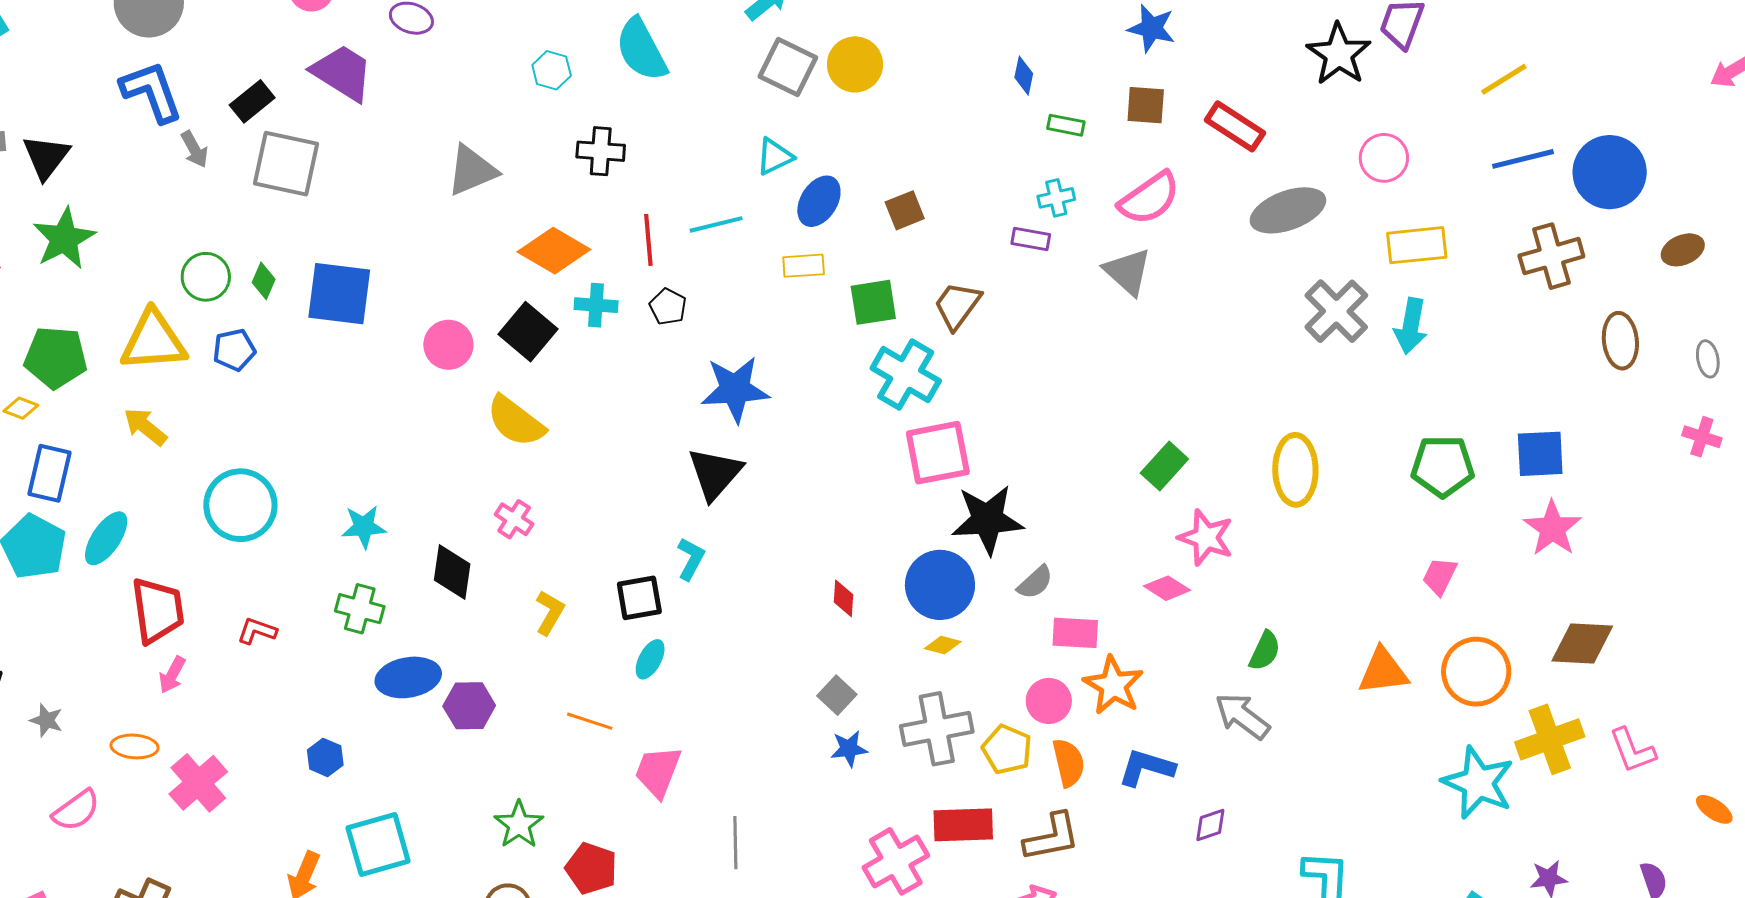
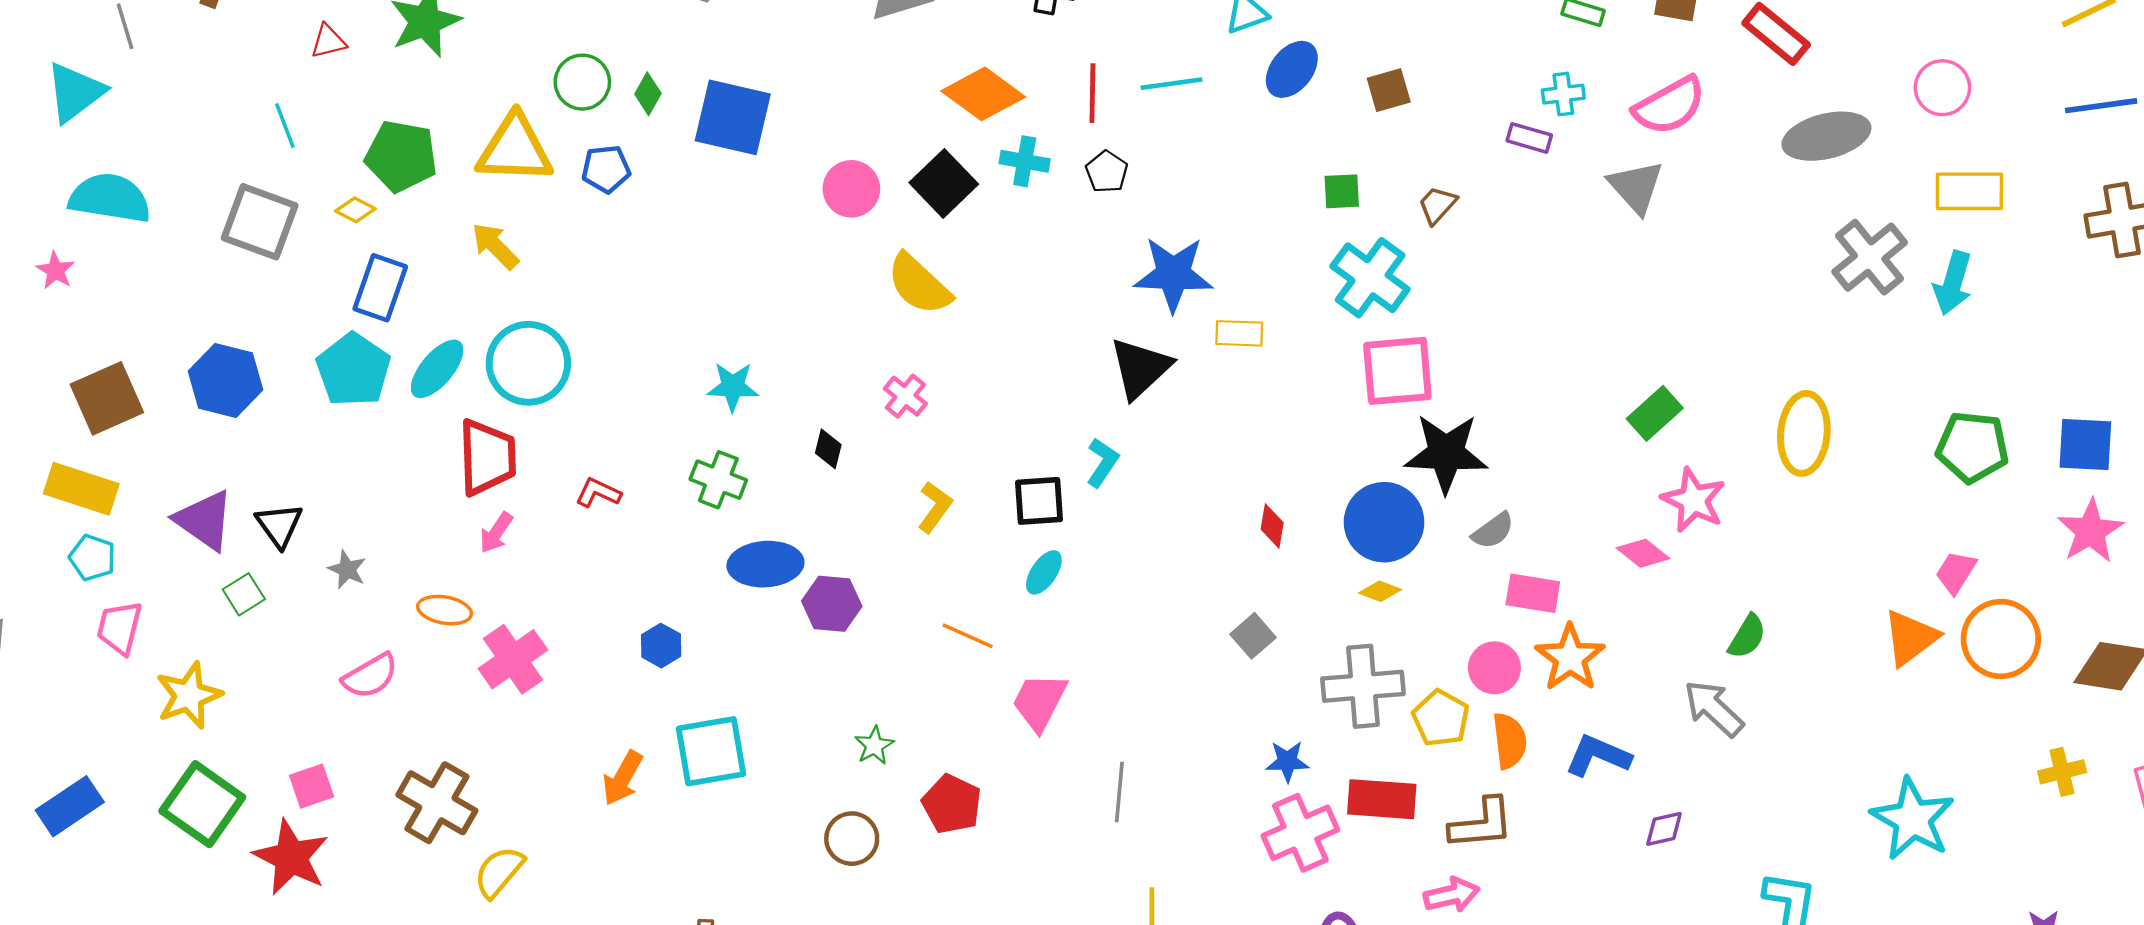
yellow rectangle: (804, 266) -> (1239, 333), moved
green square: (873, 302) -> (1342, 191), size x0.7
brown trapezoid: (957, 305) -> (1437, 205), size x0.7
cyan circle: (240, 505) -> (528, 363), moved
black diamond: (452, 572) -> (828, 449), size x0.6
orange triangle: (1383, 671) -> (1911, 638), moved, turned -36
orange circle: (1476, 672) -> (2001, 639), moved
yellow cross: (1550, 739) -> (2062, 772), size x0.6
blue star: (849, 749) -> (1287, 761), moved
cyan star: (1478, 783) -> (1913, 819), moved
green star: (519, 825) -> (874, 745), size x0.7

